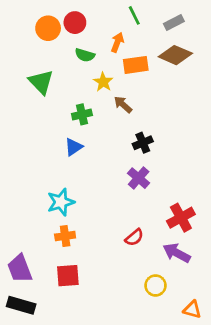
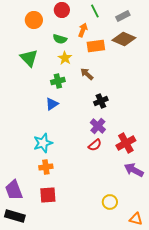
red circle: (75, 23) -> (62, 10), moved
yellow star: (103, 82) -> (65, 58), moved
red cross: (181, 218) -> (126, 143), moved
red semicircle: (134, 237) -> (95, 145), moved
purple arrow: (177, 253) -> (134, 170), moved

